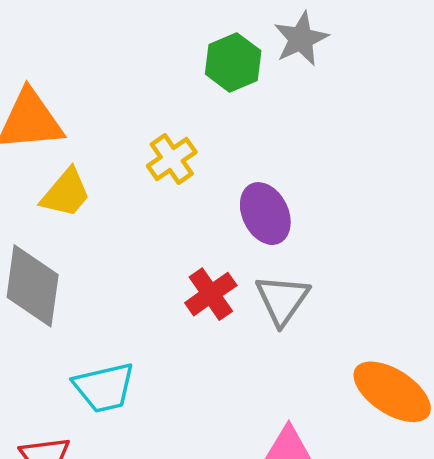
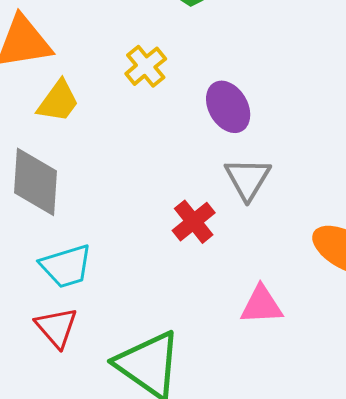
red cross: (211, 294) -> (194, 222), moved
cyan trapezoid: (104, 387) -> (66, 266), moved

